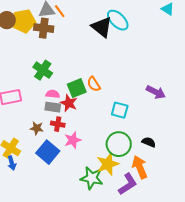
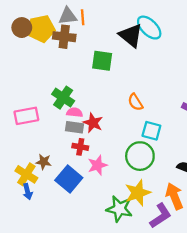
orange line: (60, 11) -> (83, 17), turned 32
green cross: (43, 70) -> (63, 98), moved
orange semicircle: (94, 84) -> (135, 102), moved
green square: (77, 88) -> (102, 61), moved, turned 30
brown star: (37, 128) -> (44, 162), moved
green circle: (119, 144) -> (140, 156), moved

